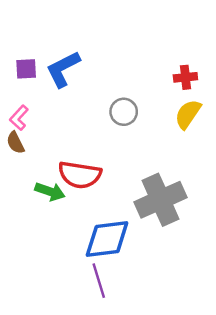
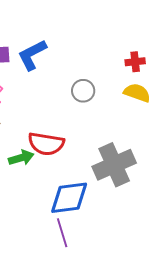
yellow semicircle: (188, 114) -> (137, 93), turned 76
green arrow: (50, 191) -> (21, 158), turned -35

